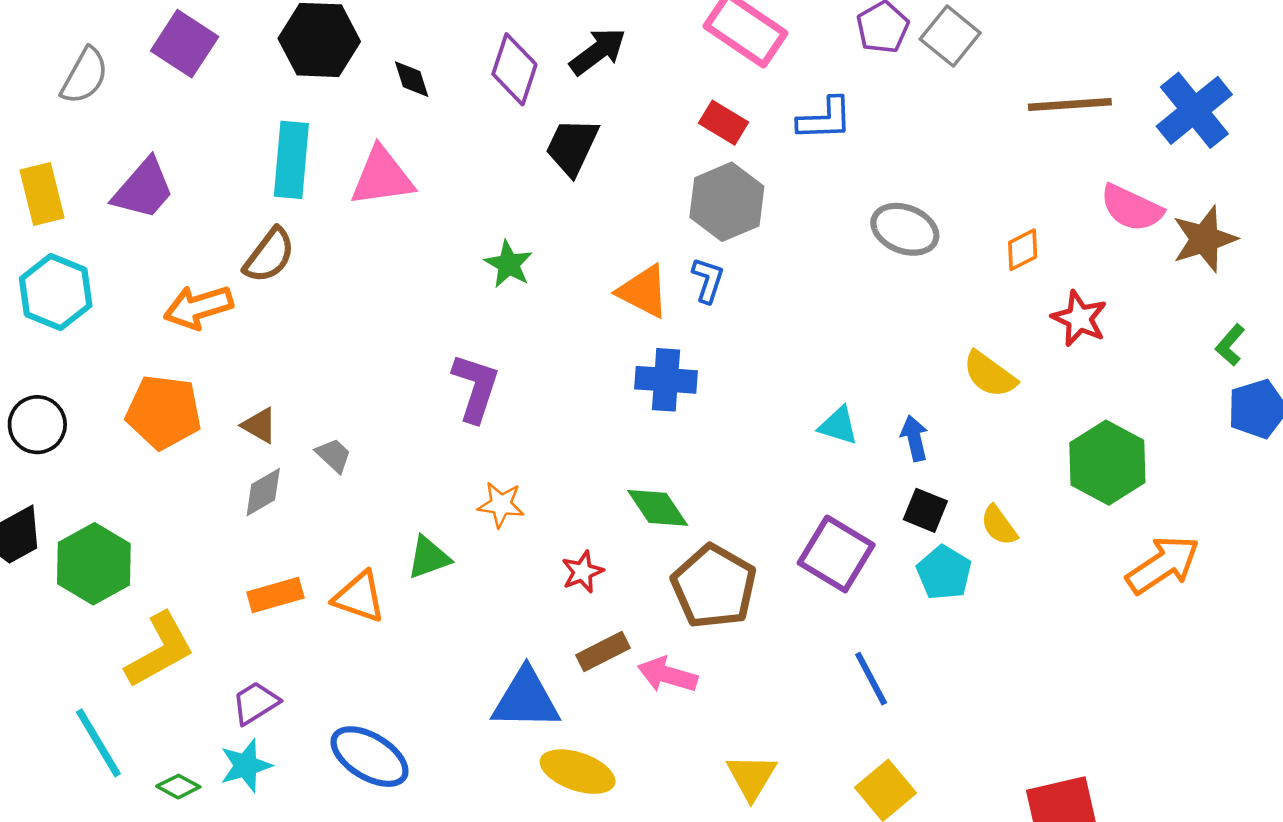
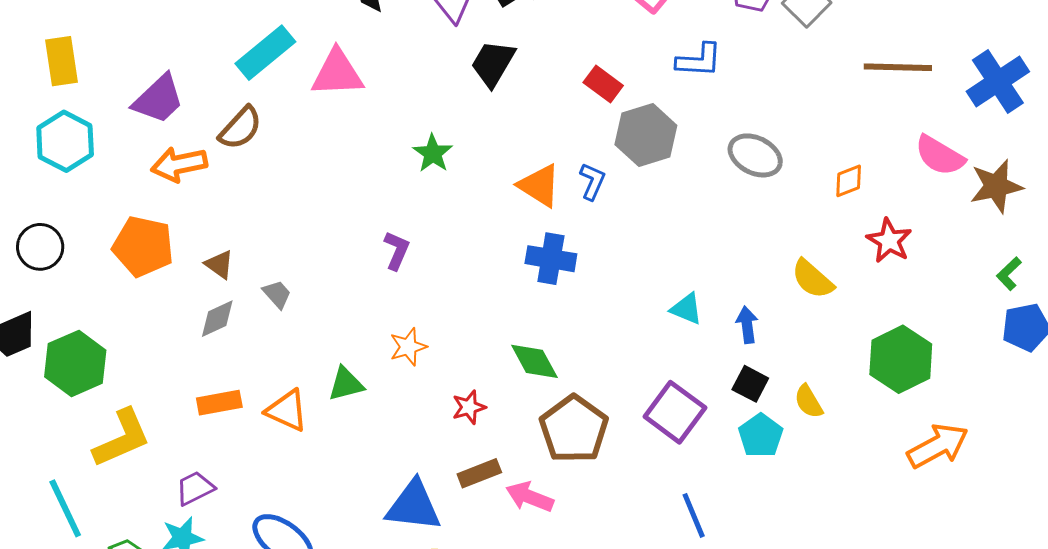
red rectangle: (724, 123) -> (603, 84), moved
cyan rectangle: (291, 160) -> (265, 53), turned 40
purple trapezoid: (143, 189) -> (158, 99), moved
gray hexagon: (727, 202) -> (646, 135), moved
purple L-shape: (476, 388) -> (397, 250), size x0.7
orange star: (501, 505) -> (408, 347), turned -30

